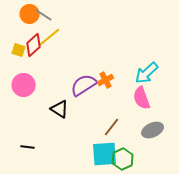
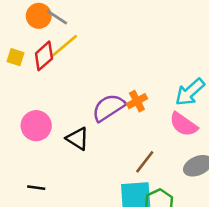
yellow square: (19, 50) -> (16, 57), moved
pink circle: (24, 85) -> (36, 126), moved
pink semicircle: (142, 98) -> (183, 124), turned -35

